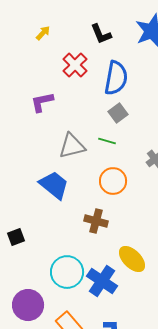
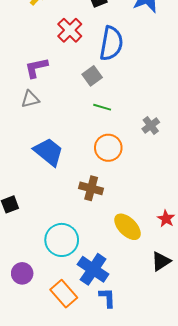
gray square: (118, 113) -> (92, 76), moved
gray triangle: (72, 146) -> (30, 99), moved, size x0.7
blue cross: (102, 281) -> (93, 269), moved
purple circle: (28, 305) -> (22, 273), size x0.7

